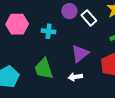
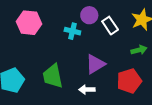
cyan cross: (49, 31) -> (72, 31), moved

